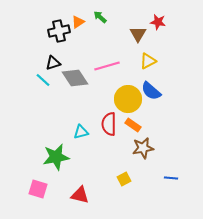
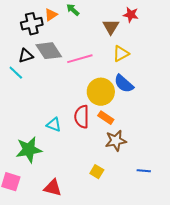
gray diamond: (75, 78) -> (49, 51), moved
cyan triangle: (81, 132) -> (54, 125), turned 35
yellow square: (124, 179) -> (97, 172), turned -32

